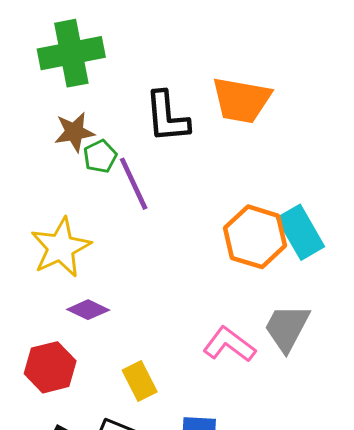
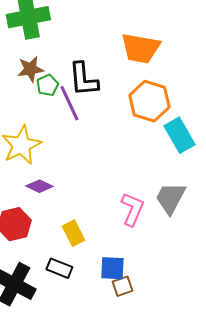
black L-shape: (167, 117) -> (83, 79), moved
orange hexagon: (255, 237) -> (149, 101), moved
pink L-shape: (229, 345) -> (132, 209), turned 76

